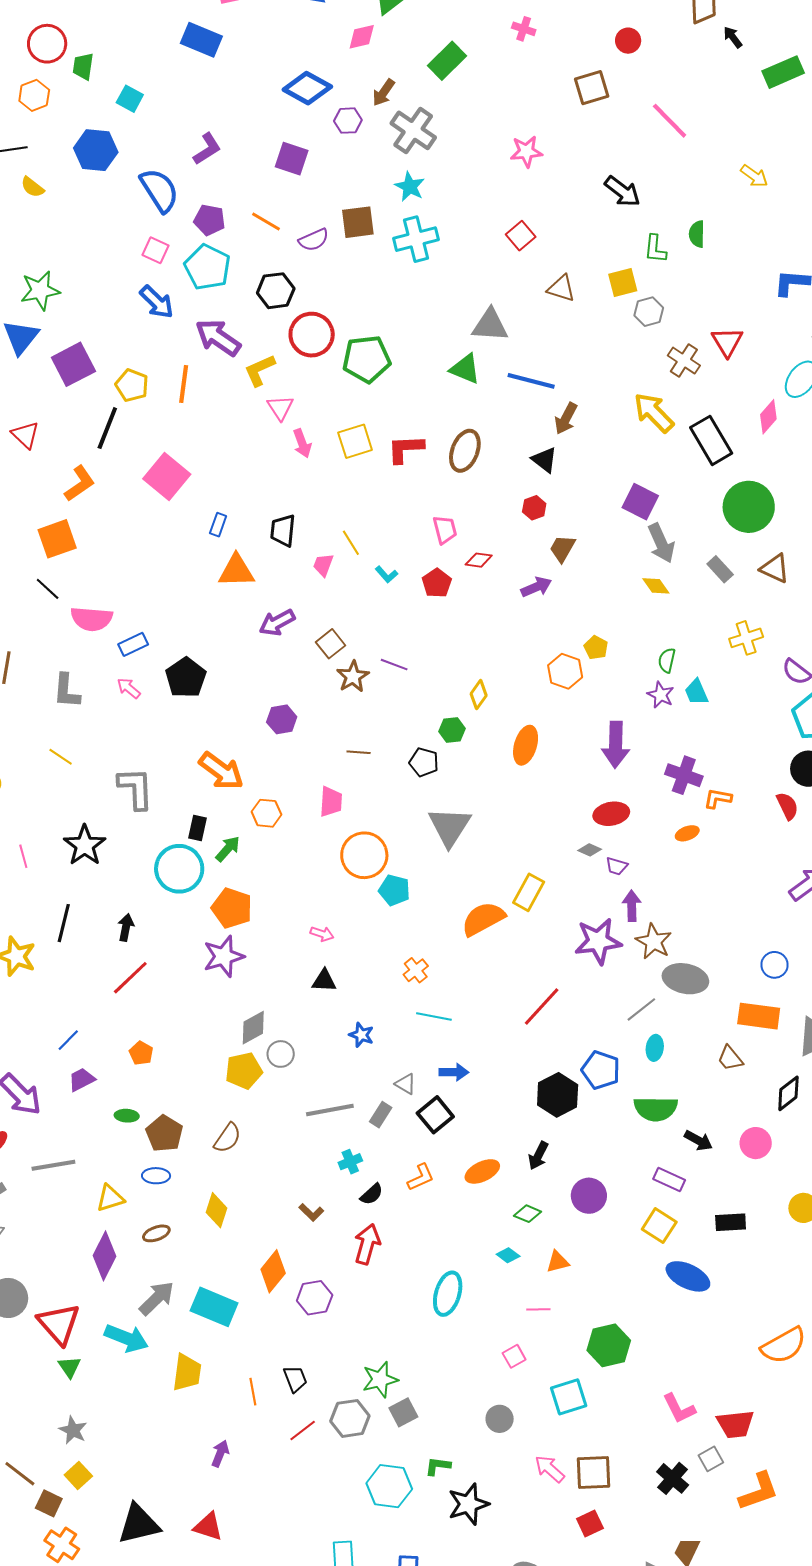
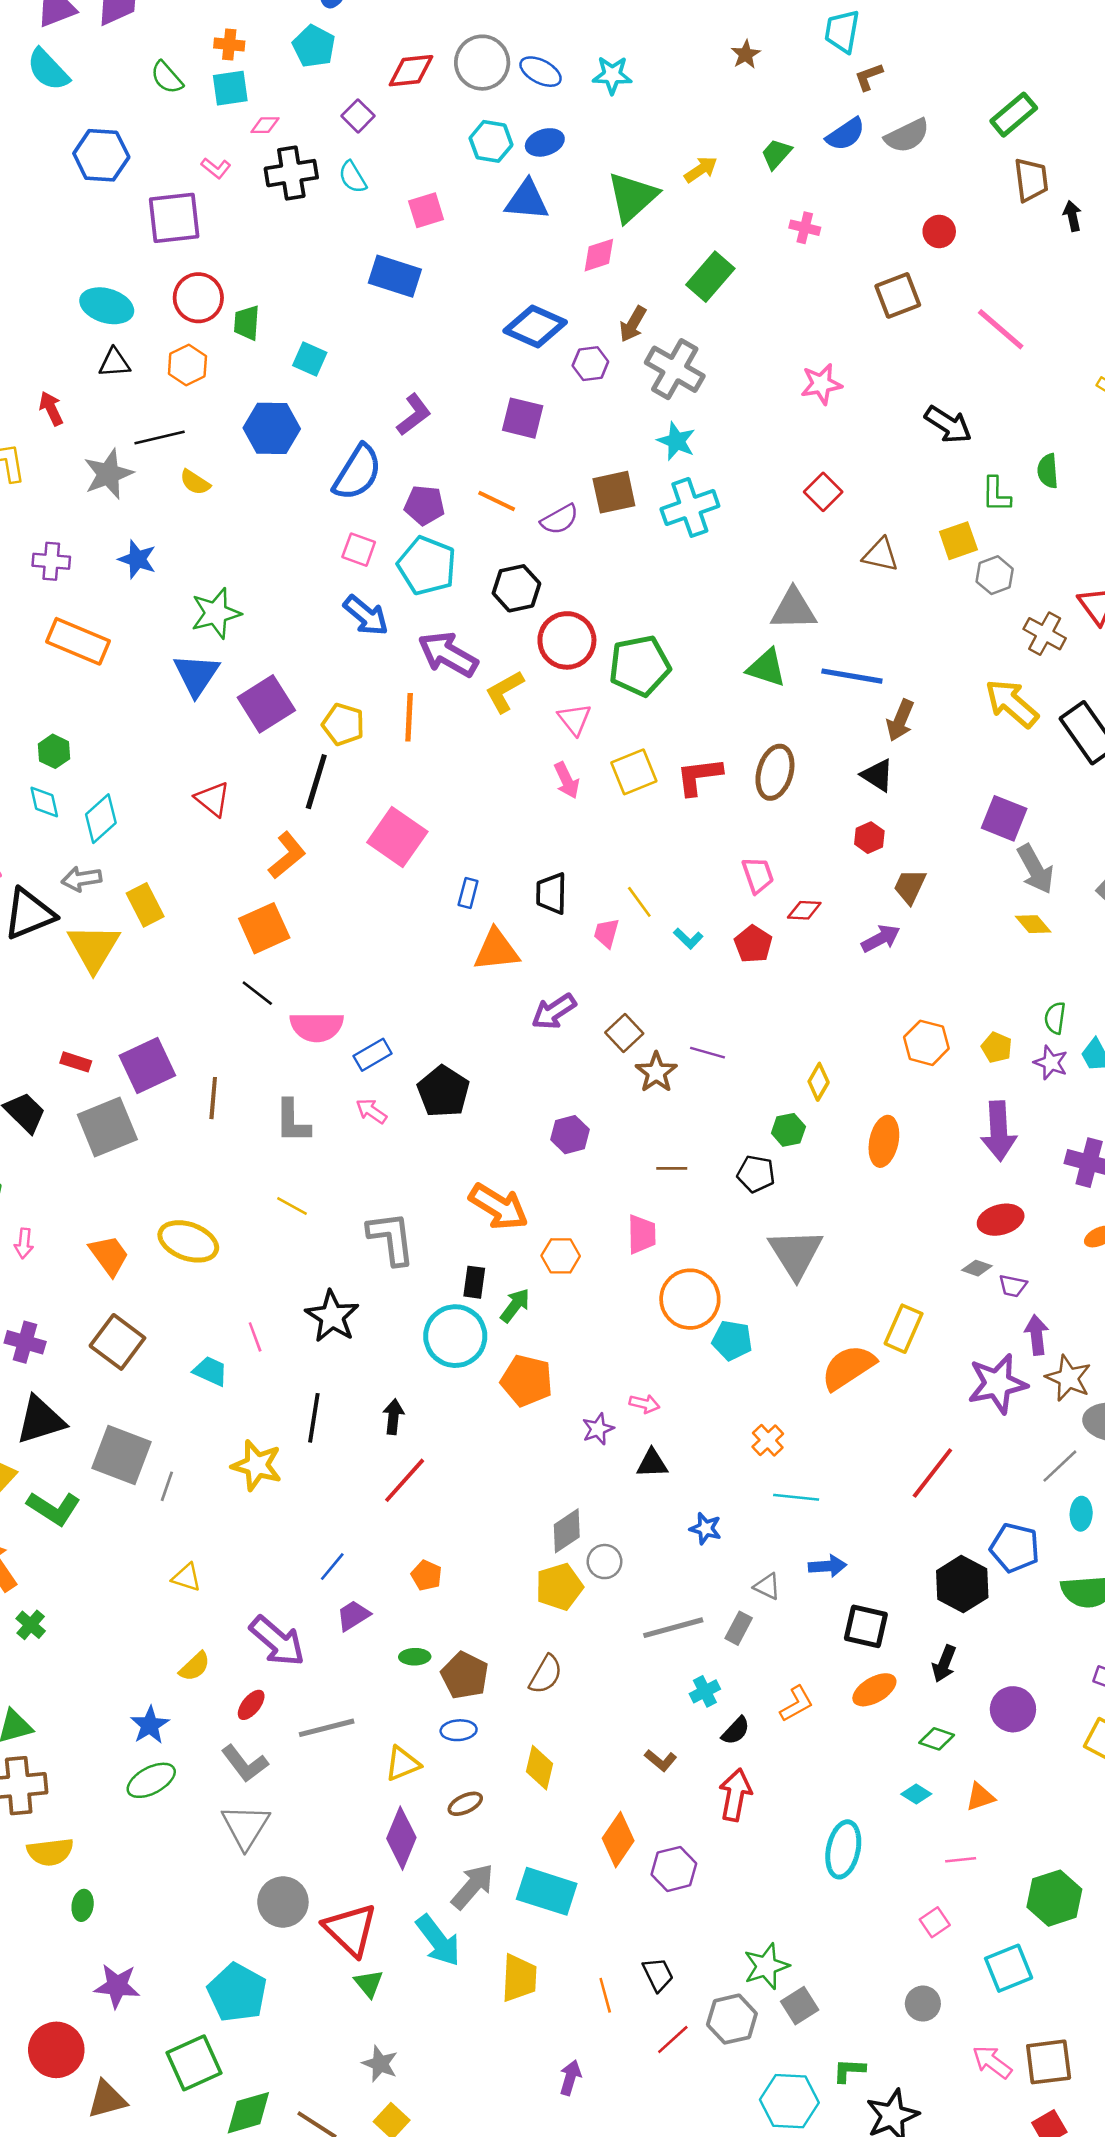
black arrow: (733, 37) -> (1072, 216), turned 30
blue semicircle: (159, 190) -> (357, 473), turned 69
pink triangle: (280, 408) -> (574, 719), moved
yellow pentagon: (596, 648) -> (997, 1047), moved
purple star: (224, 956) -> (598, 1429), moved, size x0.6
black square: (435, 1115) -> (866, 1626), moved, turned -33
cyan arrow: (126, 1338) -> (438, 1941), turned 36

